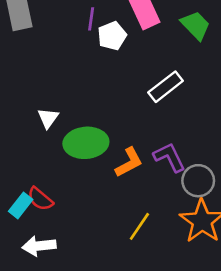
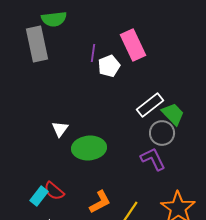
green trapezoid: (196, 25) -> (173, 114), moved
orange L-shape: (129, 162) -> (100, 202), moved
gray circle: (198, 181) -> (162, 133), moved

